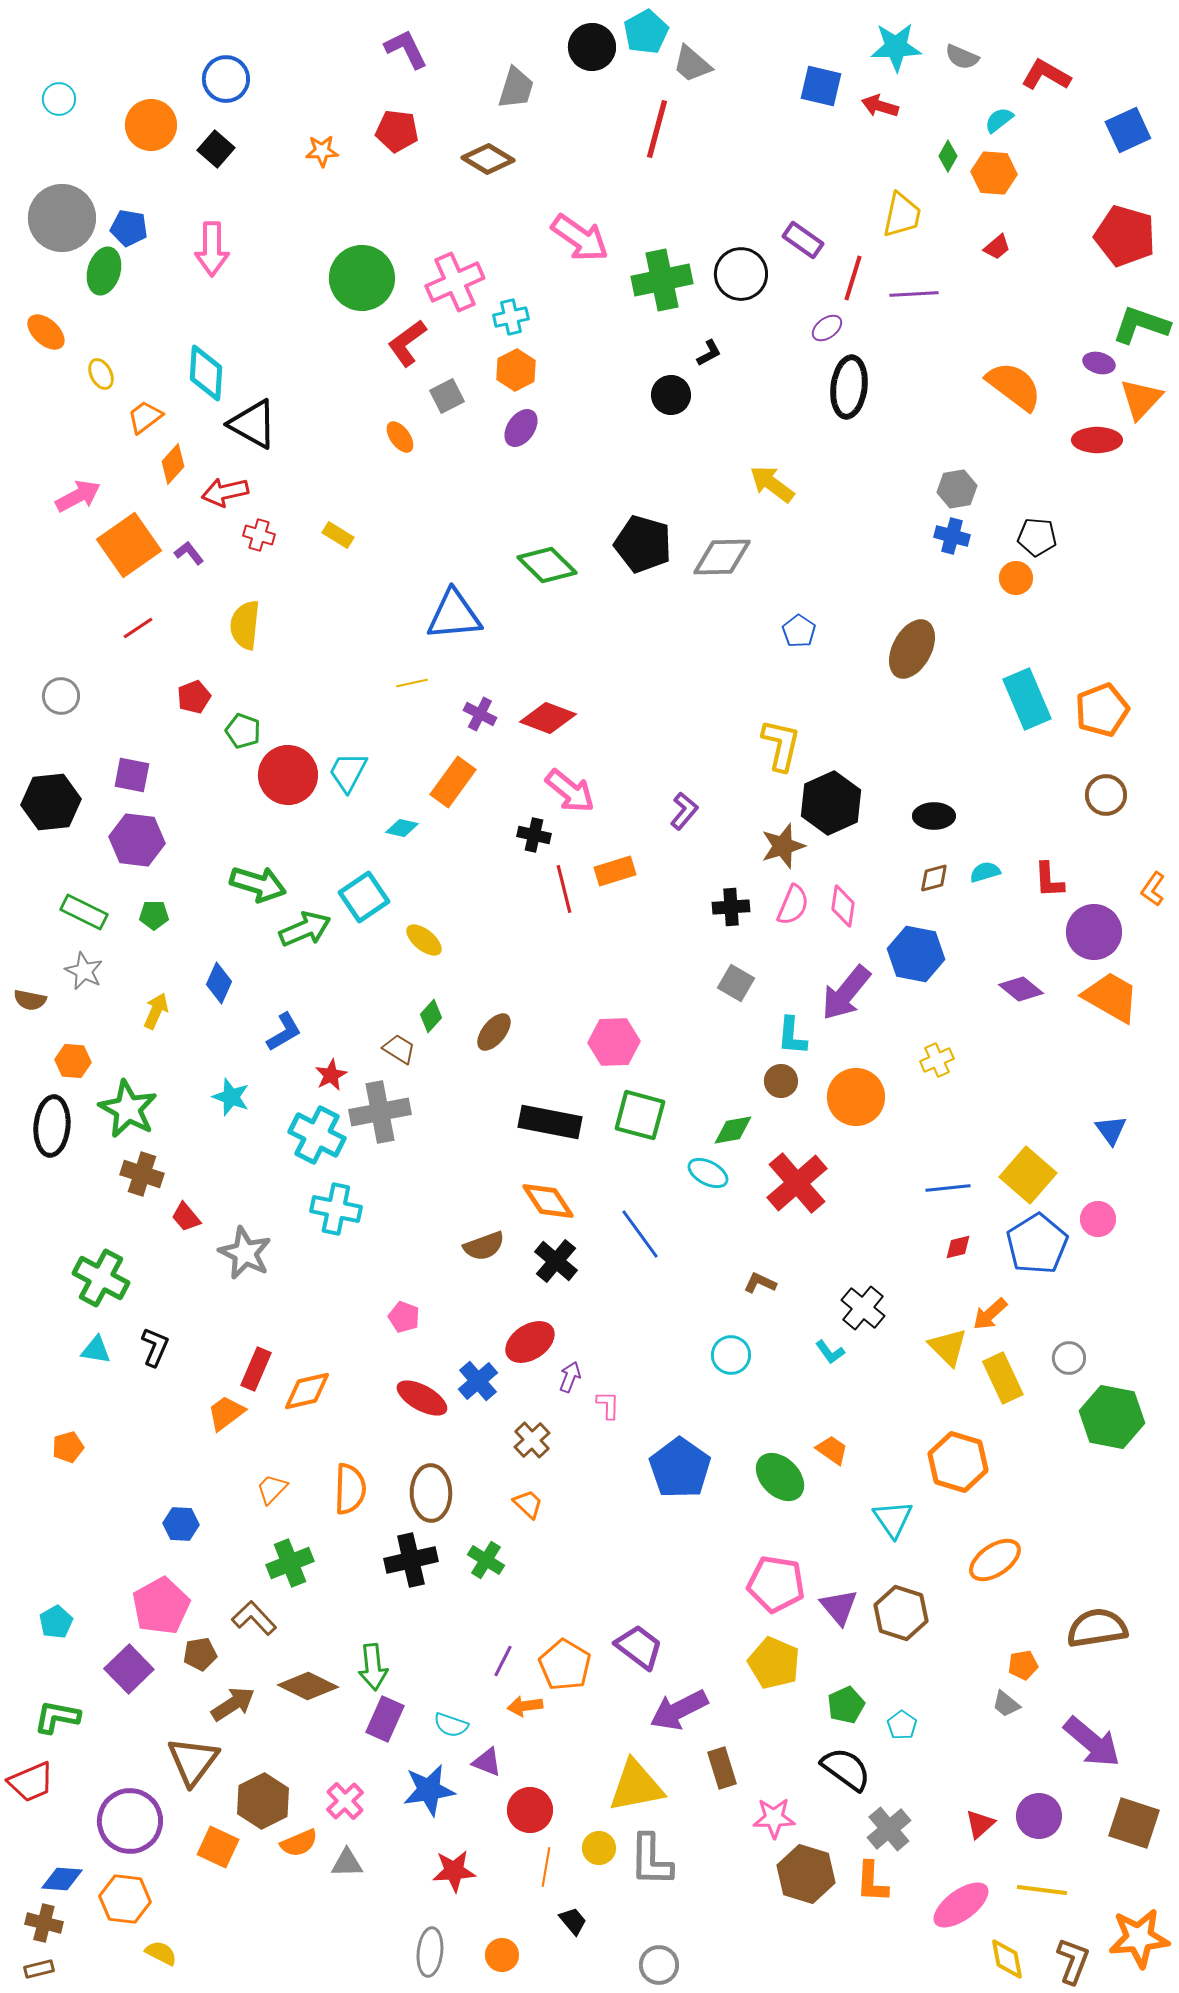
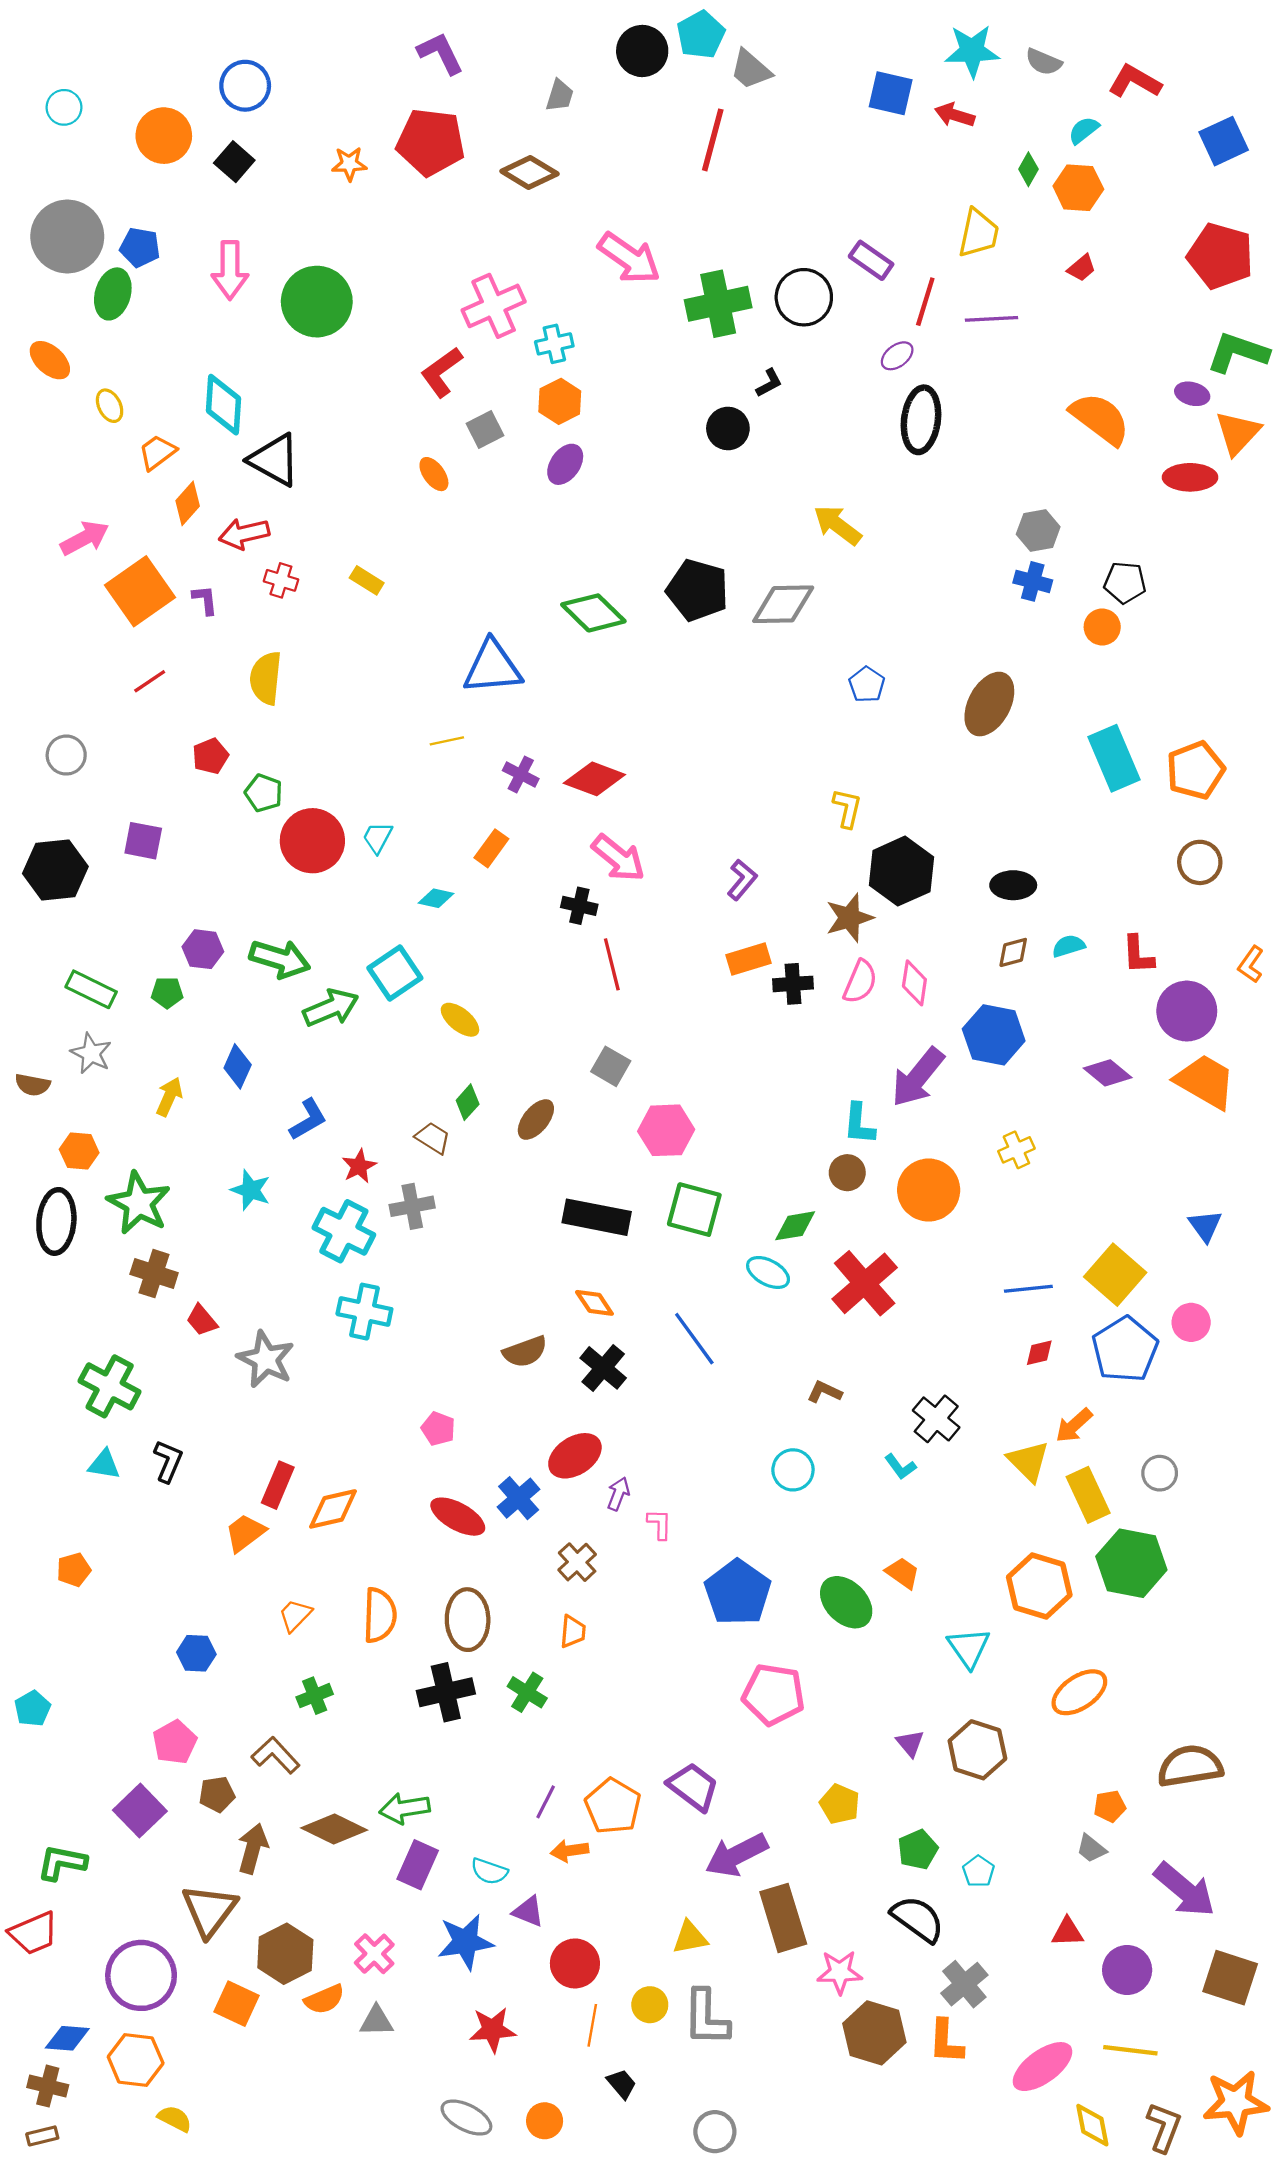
gray trapezoid: (516, 88) -> (560, 95), size x0.7
red pentagon: (397, 131) -> (431, 142), size x1.5
green circle: (362, 278) -> (317, 302), moved
purple L-shape: (189, 553) -> (205, 600), turned 32
yellow L-shape: (781, 745) -> (847, 808), size x0.7
cyan trapezoid: (348, 772) -> (378, 837), size x0.7
orange rectangle: (453, 782) -> (491, 848), size x0.7
purple hexagon: (137, 840) -> (203, 949), moved, size x0.7
orange rectangle: (615, 871) -> (749, 959), moved
gray square: (736, 983) -> (611, 1066), moved
gray cross: (380, 1112) -> (412, 1206), size x0.7
orange diamond: (548, 1201) -> (594, 1303), size x0.7
green hexagon: (1112, 1417) -> (1131, 1563), moved
orange trapezoid: (528, 1504) -> (573, 1632), turned 52
green cross: (290, 1563) -> (315, 1696), size x0.7
pink pentagon: (776, 1584) -> (773, 1694), moved
pink pentagon: (161, 1606) -> (175, 1742), size x0.7
purple triangle: (839, 1607) -> (910, 1743), size x0.7
cyan pentagon: (56, 1622) -> (33, 1709), moved
yellow pentagon: (774, 1663) -> (840, 1804), size x0.7
green arrow: (373, 1667) -> (405, 1808), turned 87
brown arrow: (233, 1704) -> (253, 1848), turned -42
brown rectangle: (722, 1768) -> (783, 1918), size x1.5
yellow triangle: (636, 1786) -> (690, 1937), size x0.6
red triangle: (980, 1824) -> (1067, 1932), moved, turned 40
gray ellipse: (430, 1952) -> (466, 2118), turned -69

